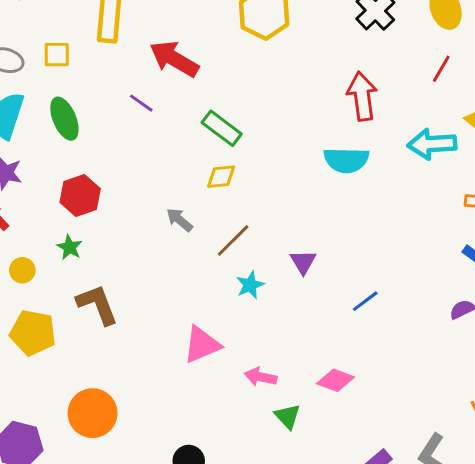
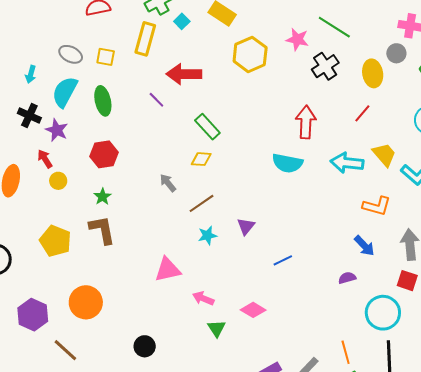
red arrow: (174, 59) -> (184, 74), turned -40
green star: (69, 247) -> (103, 197), moved
yellow circle: (22, 270) -> (58, 181), moved

